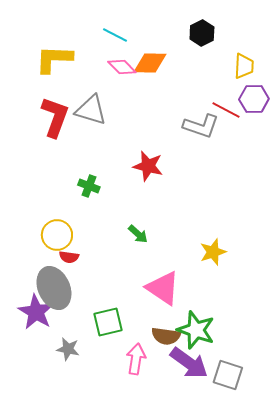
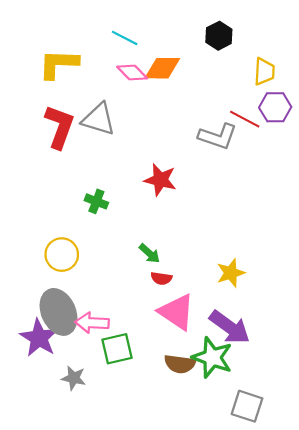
red semicircle: (69, 257) -> (161, 278), moved
pink arrow: (136, 359) -> (92, 323), moved, turned -96
purple arrow: (189, 363) -> (230, 327), moved

